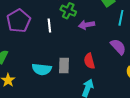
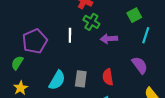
purple pentagon: (19, 21) -> (35, 41), moved
cyan semicircle: (42, 69) -> (57, 80), turned -72

